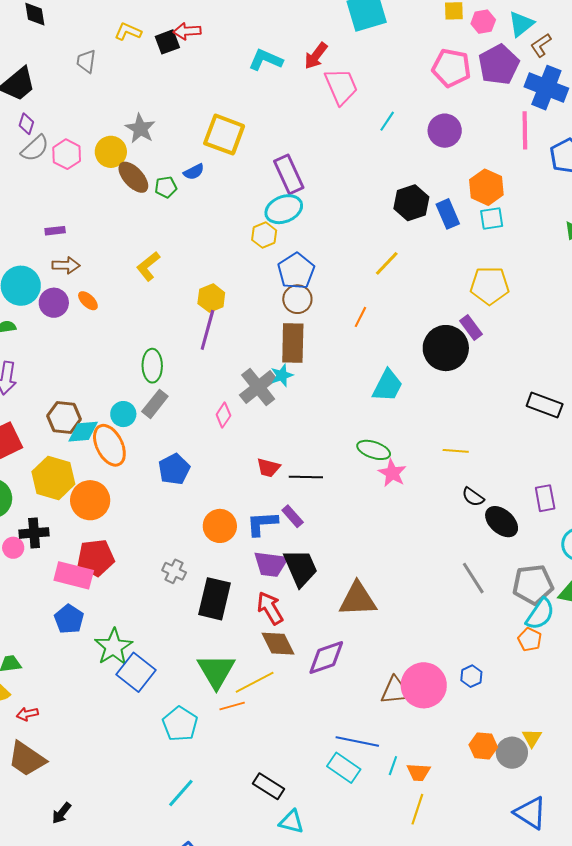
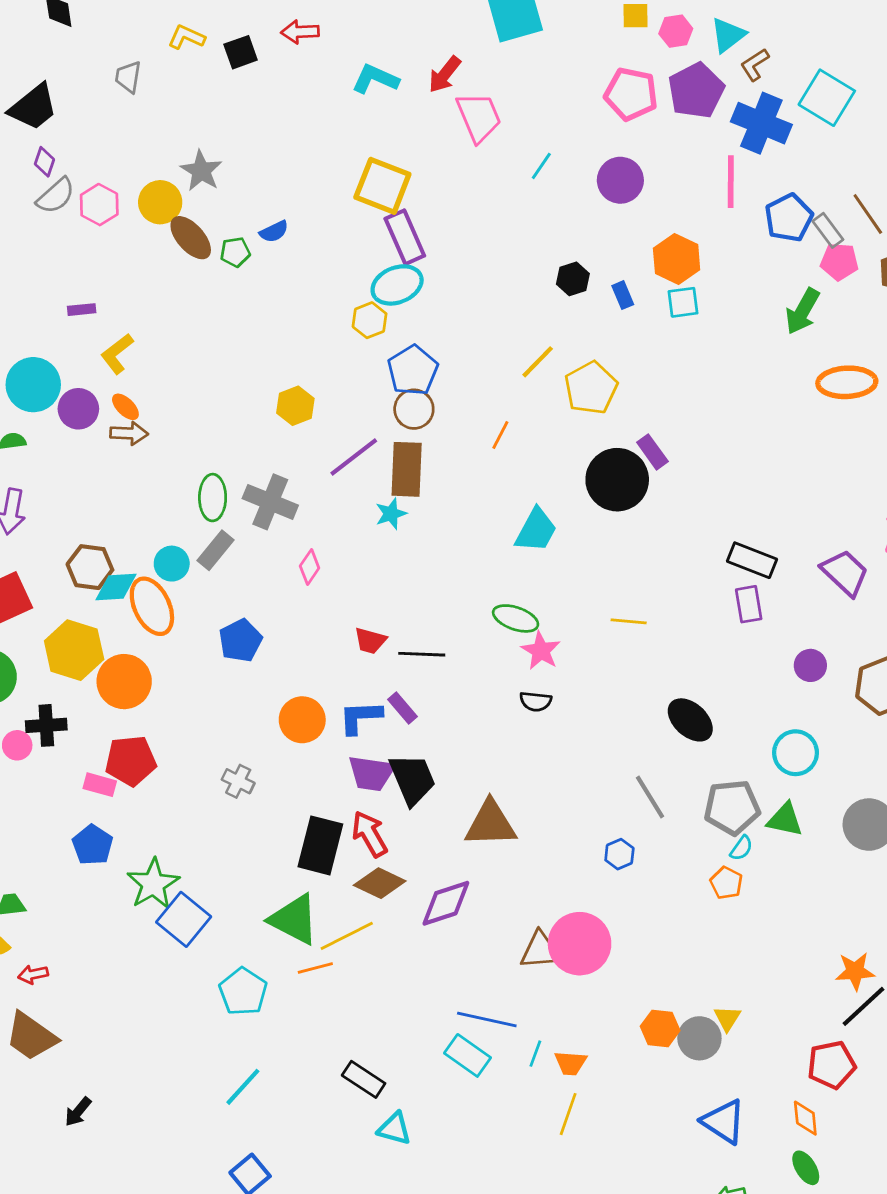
red arrow: (187, 31) -> (300, 32), moved
yellow square: (224, 135) -> (382, 186), moved
black hexagon: (411, 203) -> (573, 279), size x0.7
blue rectangle: (448, 214) -> (623, 295), size x0.7
brown arrow: (66, 265) -> (129, 433), moved
yellow L-shape: (148, 266) -> (117, 354), moved
yellow pentagon: (490, 286) -> (591, 388), moved, turned -30
purple line: (207, 330) -> (354, 457), moved, turned 36
gray cross: (258, 387) -> (270, 502), moved, turned -30
black semicircle: (473, 497) -> (536, 701), moved, turned -30
purple rectangle: (545, 498) -> (749, 604), moved
pink rectangle: (74, 575) -> (100, 785), size x0.6
black rectangle: (215, 599) -> (320, 845), moved
cyan semicircle: (540, 614) -> (741, 848), size x0.6
brown diamond: (278, 644) -> (380, 883), turned -39
green triangle: (216, 671) -> (294, 919), turned -33
blue hexagon: (471, 676) -> (619, 854), moved

